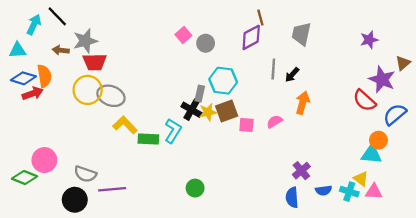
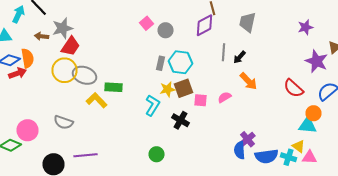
red trapezoid: (95, 62) -> (70, 46), turned -55
gray rectangle: (200, 93) -> (160, 63), moved
red semicircle: (364, 100) -> (294, 88), moved
orange arrow: (303, 103) -> (248, 81), turned 120
black cross: (192, 110) -> (180, 120), moved
cyan L-shape: (173, 131) -> (152, 105), moved
green rectangle: (148, 139) -> (114, 87), moved
gray semicircle: (85, 174) -> (64, 122), moved
blue semicircle: (324, 190) -> (266, 156), size x1.6
blue semicircle: (292, 197) -> (240, 150), moved

